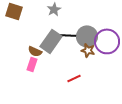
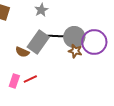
pink rectangle: (32, 64) -> (14, 81), moved
red line: (74, 78) -> (30, 79), moved

